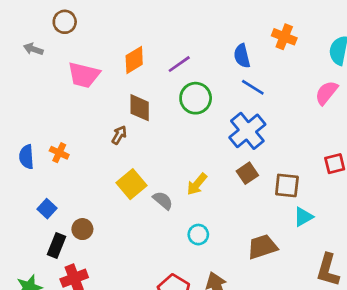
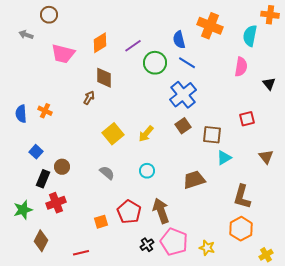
orange cross: (284, 37) -> (210, 26), size x1.4
pink semicircle: (326, 93) -> (241, 67), turned 150
green circle: (196, 98) -> (155, 63), moved
yellow square: (131, 184) -> (113, 134), moved
gray semicircle: (163, 200) -> (107, 173), moved

